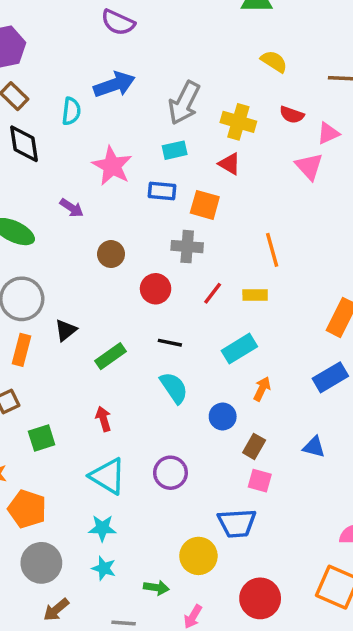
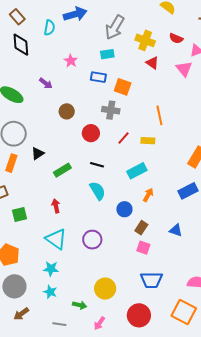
red triangle: (230, 164) -> (152, 63), moved
pink star: (112, 166) -> (71, 61), size x0.6
blue trapezoid: (237, 523) -> (152, 280), moved

